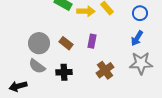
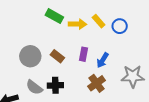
blue circle: (140, 13) -> (120, 26), moved
blue arrow: (137, 38) -> (103, 60), moved
gray semicircle: (37, 66) -> (34, 87), moved

